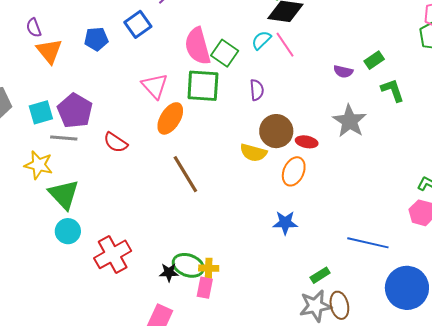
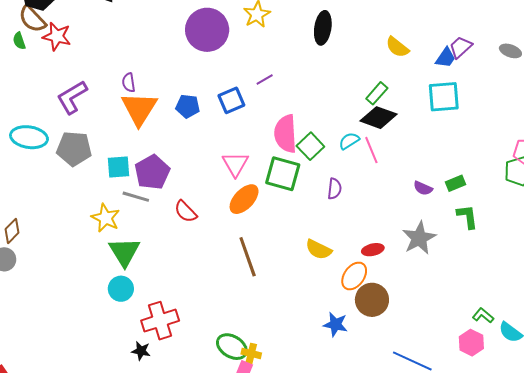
orange triangle: (49, 51) -> (139, 109), size x1.4
brown circle: (276, 131) -> (372, 300), moved
red ellipse: (307, 142) -> (373, 250), turned -35
black star: (169, 272) -> (141, 351), moved

